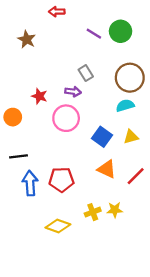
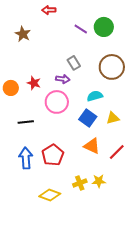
cyan semicircle: (125, 105) -> (95, 96), moved
orange circle: (13, 117) -> (11, 88), moved
black line: (19, 156) -> (26, 122), moved
red pentagon: (61, 180) -> (53, 155), turned -30

